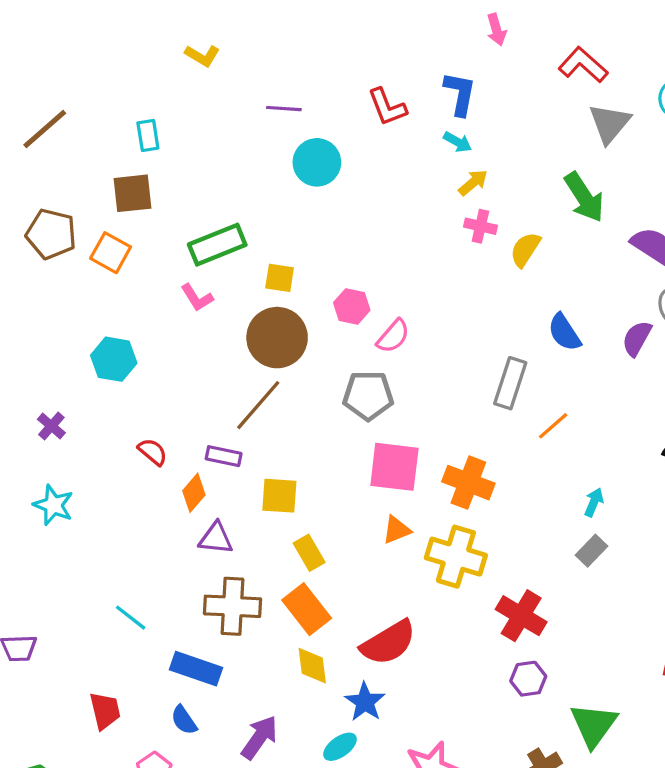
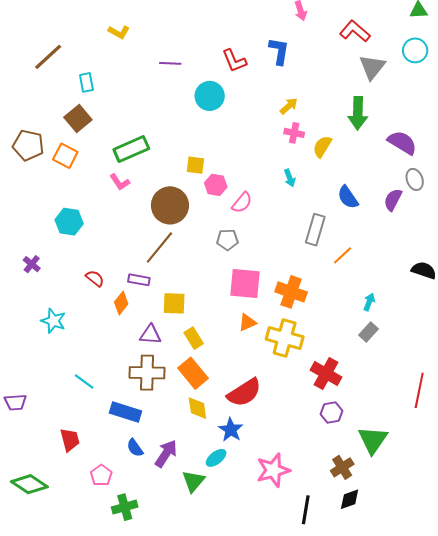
brown line: (45, 129) -> (48, 57), moved
cyan arrow: (458, 142) -> (290, 178), moved, turned 42
cyan circle: (317, 162) -> (210, 96), moved
brown square: (132, 193) -> (78, 119), turned -32
green arrow: (584, 197) -> (358, 113), turned 36
yellow square: (280, 278) -> (195, 165), moved
gray pentagon: (368, 395) -> (227, 240), size x0.7
cyan star: (53, 505) -> (53, 321), moved
purple triangle: (216, 538) -> (151, 335), moved
blue semicircle: (184, 720) -> (135, 448), moved

